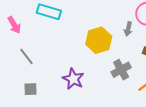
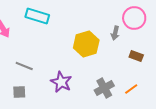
gray line: (26, 56) -> (24, 66), moved, turned -30
gray cross: (121, 70) -> (104, 88), moved

